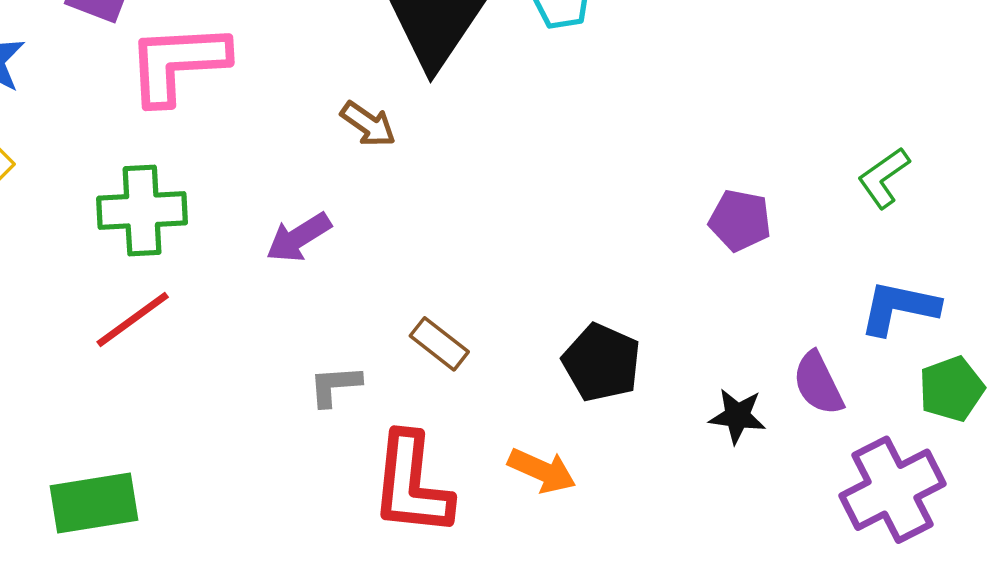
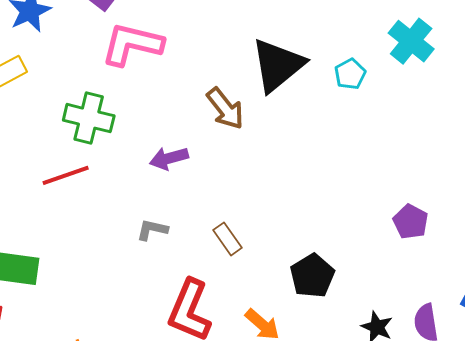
brown arrow: (368, 124) -> (225, 108), size x1.4
gray L-shape: (335, 386) -> (152, 230), moved

